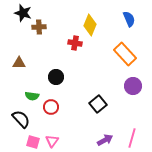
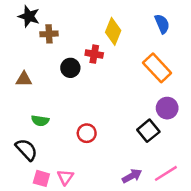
black circle: (56, 77) -> (70, 68), moved
black square: (98, 104) -> (148, 131), moved
red circle: (51, 107) -> (87, 133), moved
pink line: (132, 138) -> (166, 173), turned 42

